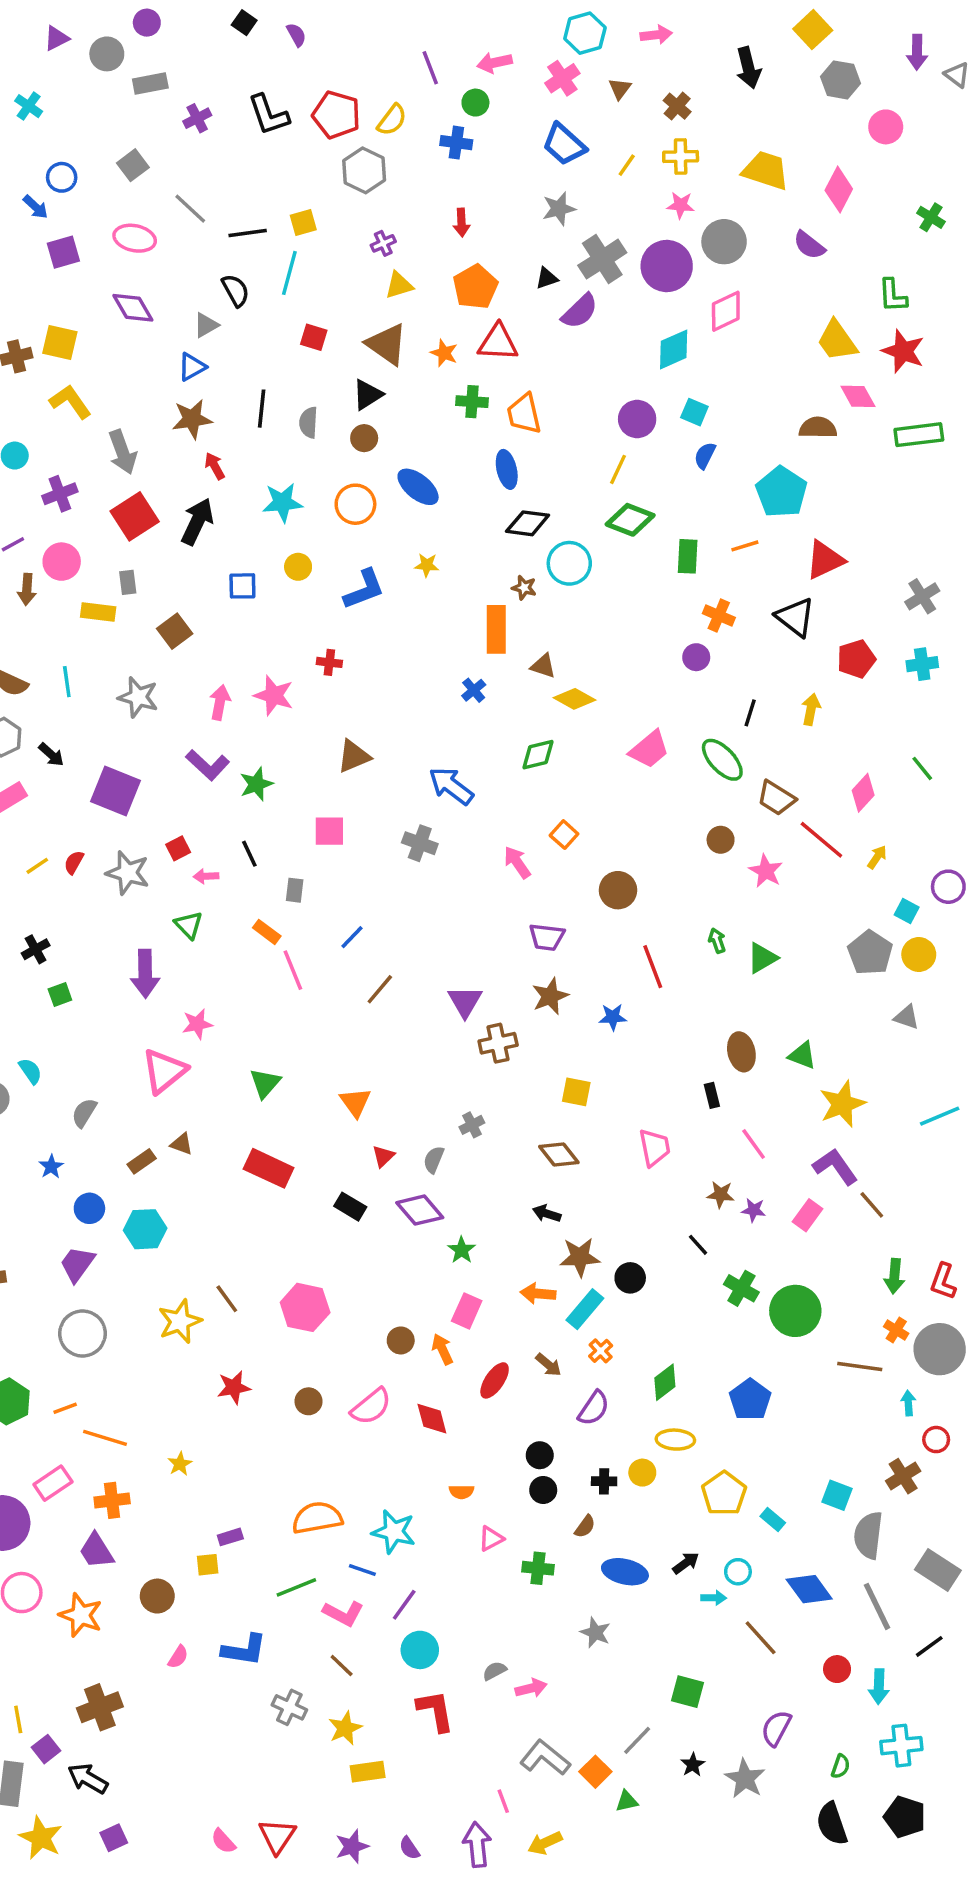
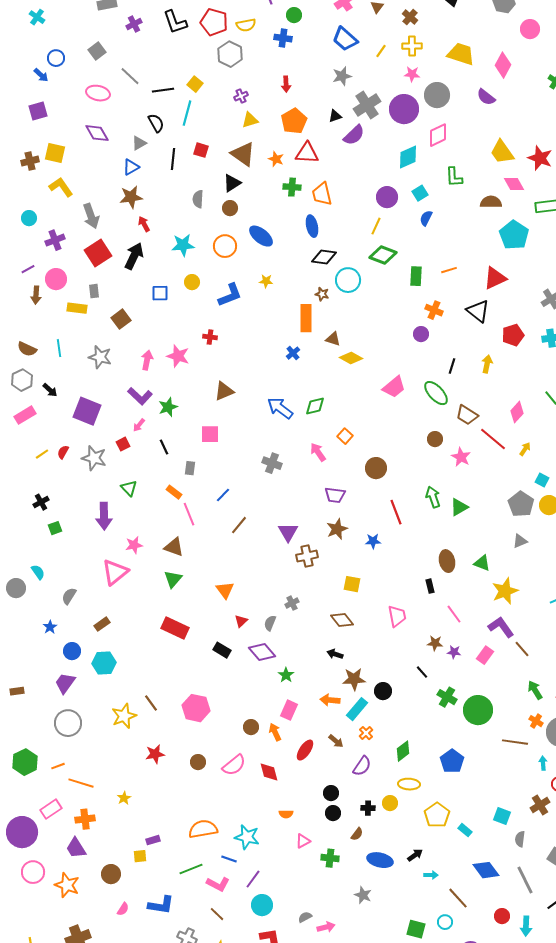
yellow semicircle: (392, 120) -> (246, 25), turned 42
yellow square: (303, 223) -> (195, 84), turned -35
purple square: (63, 252) -> (38, 111), moved
green L-shape: (893, 296) -> (454, 177), moved
black line: (262, 409) -> (173, 159), moved
cyan square: (694, 412) -> (420, 193), turned 35
cyan pentagon: (781, 492) -> (514, 235), moved
green diamond: (538, 755) -> (315, 406), moved
gray cross: (420, 843) -> (272, 463), moved
pink arrow: (206, 876) -> (139, 425), moved, turned -48
green arrow: (717, 941) -> (433, 497), size x1.5
gray triangle: (907, 1017) -> (520, 541), moved, turned -42
brown triangle: (182, 1144) -> (174, 547), moved, size x1.5
green arrow: (894, 1276) -> (535, 690), turned 144
gray semicircle: (868, 1535) -> (520, 839), size x0.6
cyan circle: (738, 1572) -> (445, 922), moved

